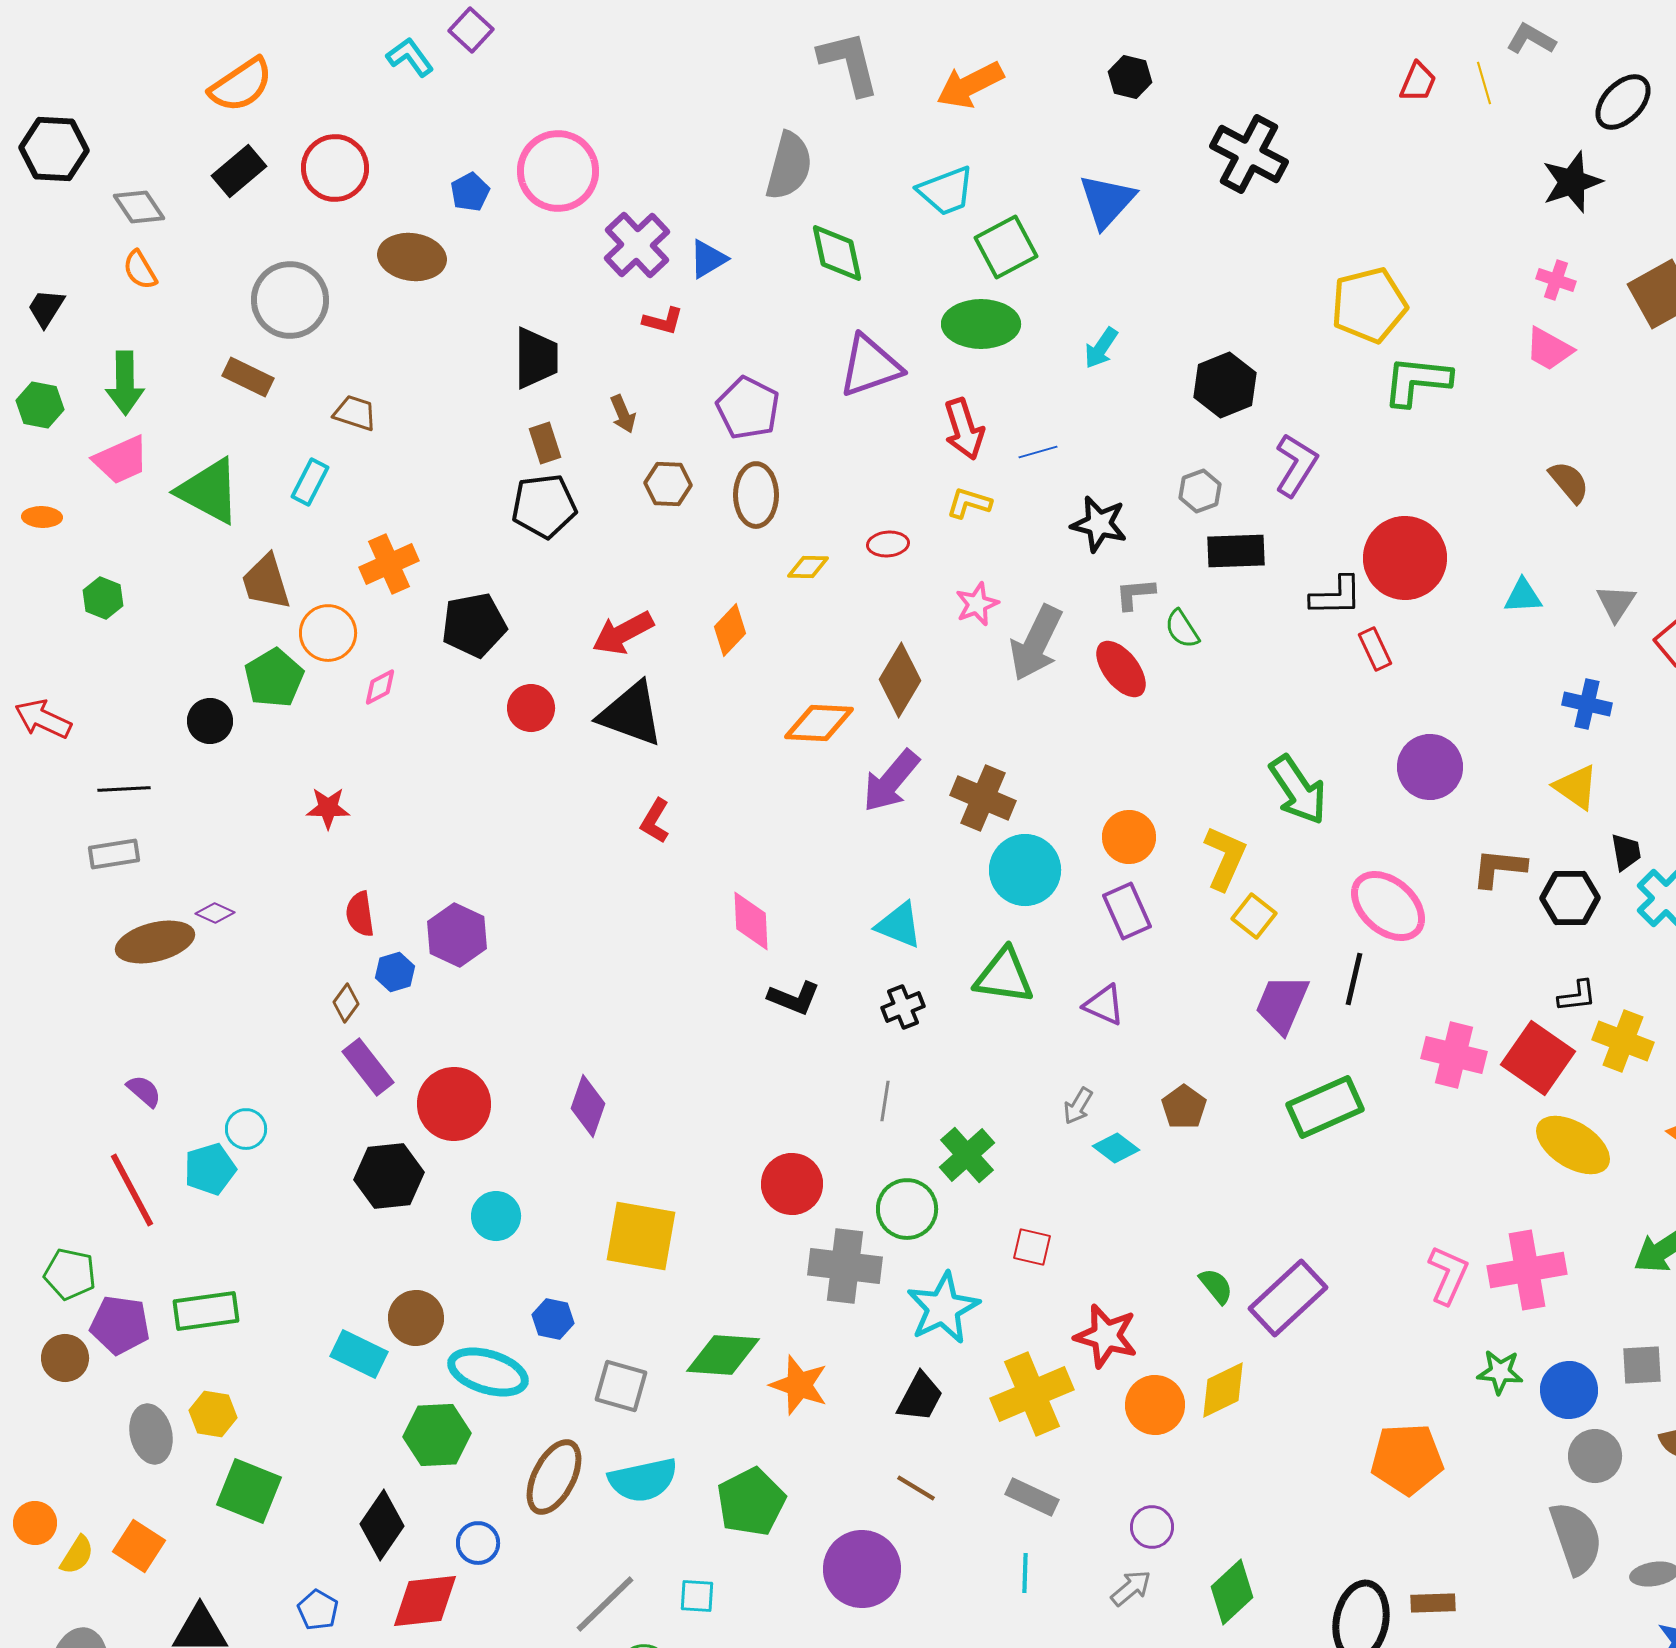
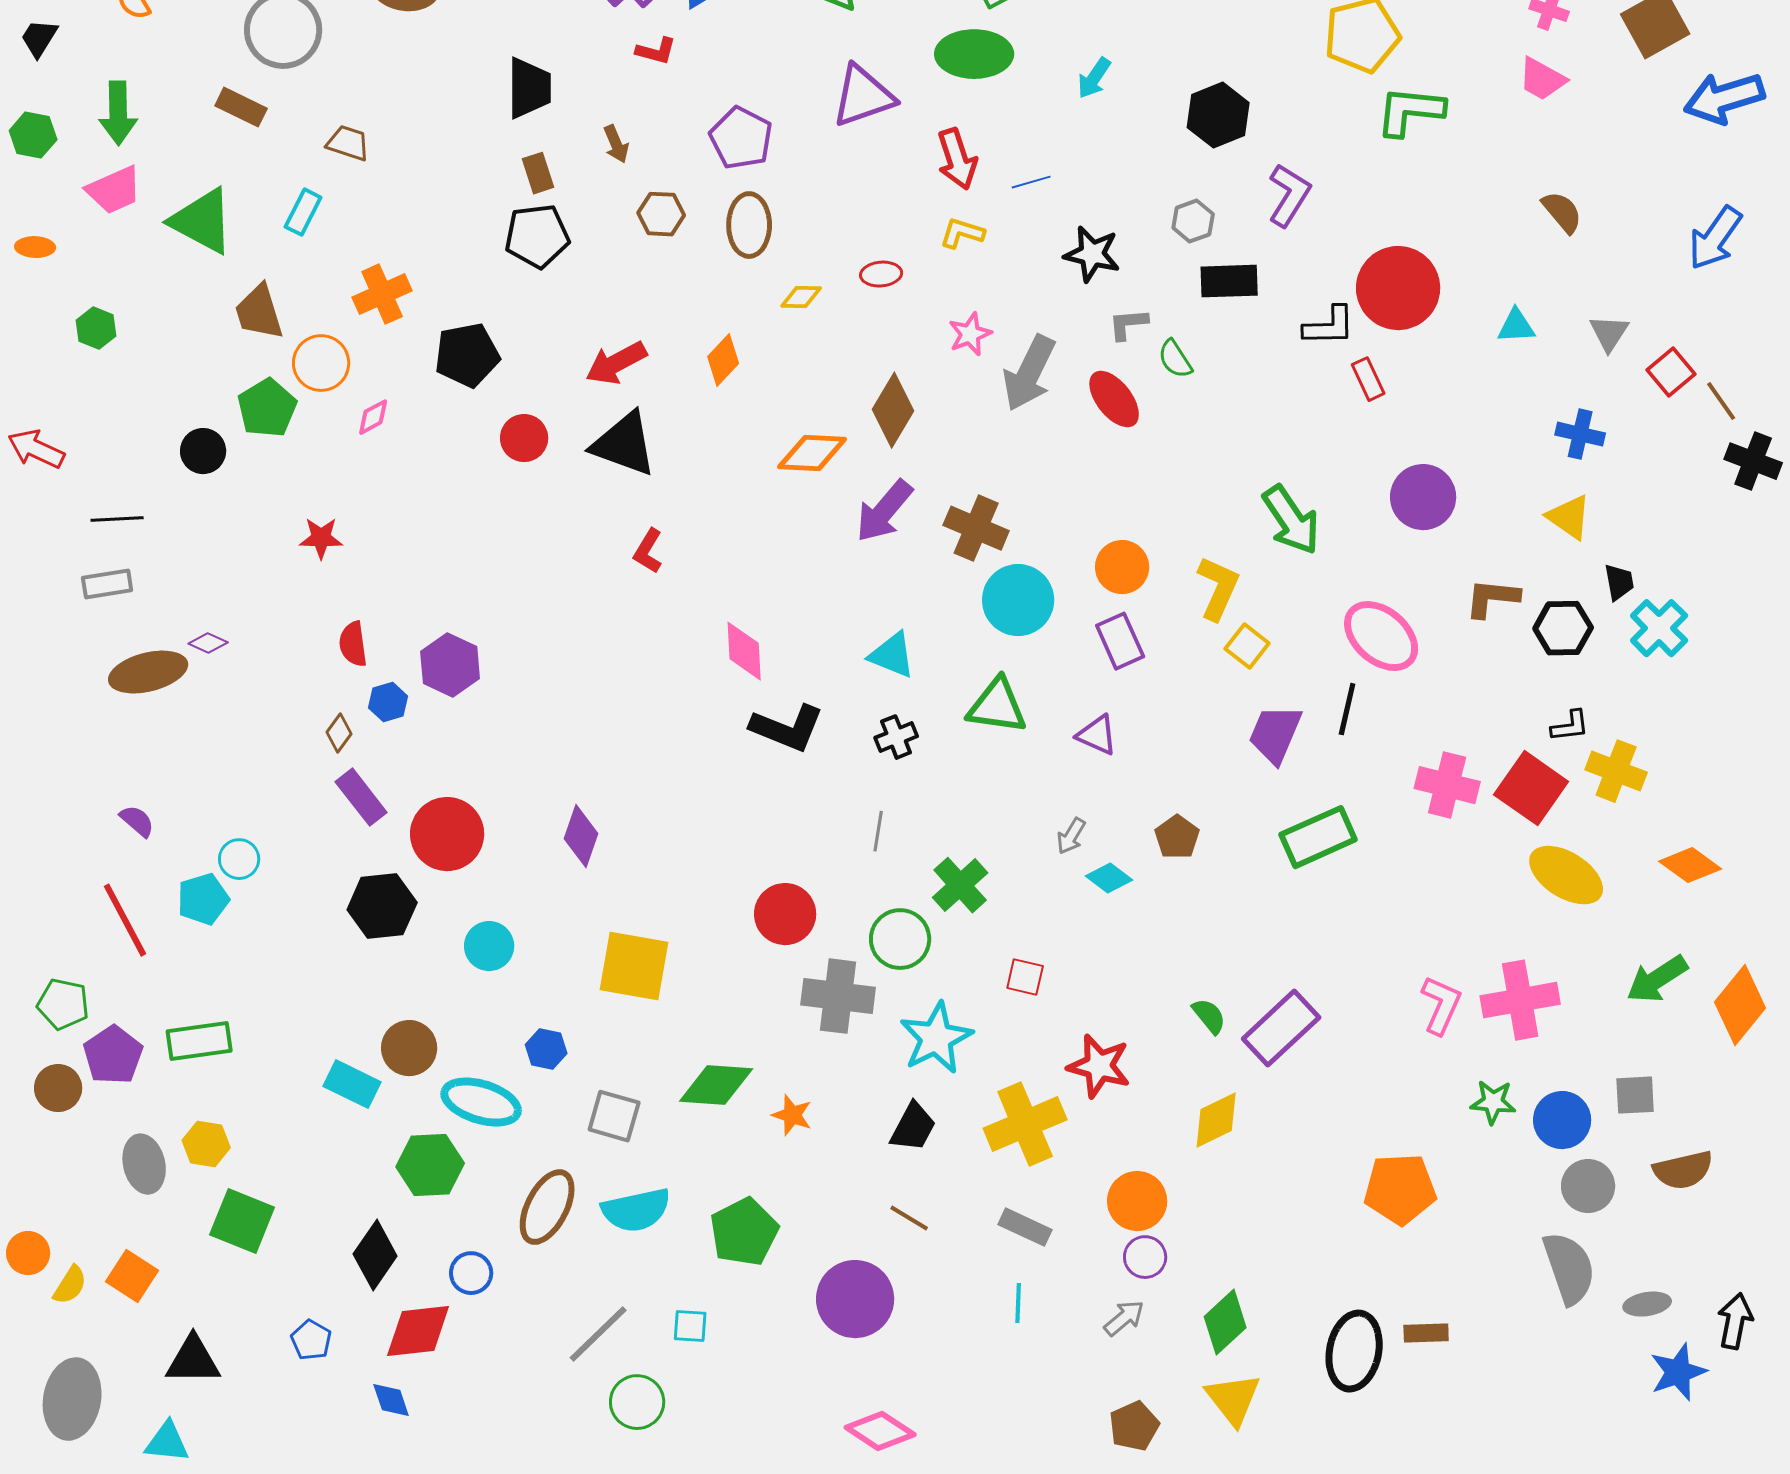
black L-shape: (794, 998) -> (787, 728), size x1.4
purple pentagon: (120, 1325) -> (113, 1055), turned 30
orange star: (799, 1385) -> (792, 1115), size x0.7
orange circle: (1155, 1405) -> (1137, 1201), moved

